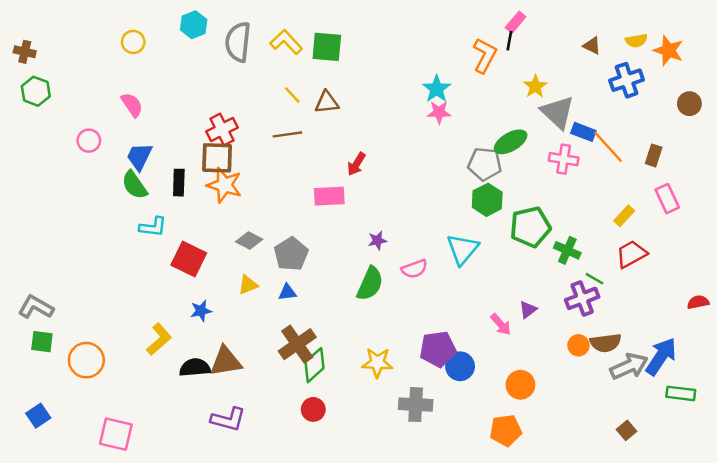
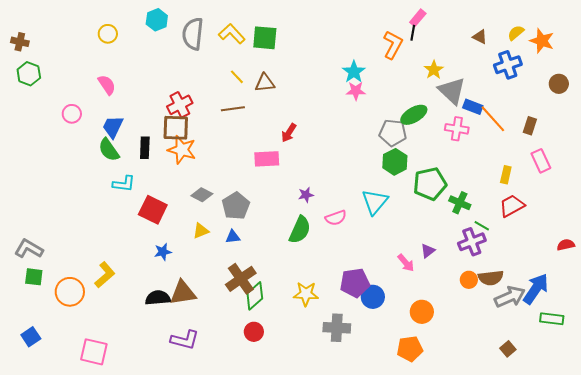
yellow semicircle: (636, 41) -> (516, 33), turned 150
yellow rectangle: (624, 216) -> (506, 175), turned -30
yellow L-shape: (159, 339) -> (105, 275), moved

